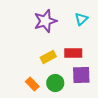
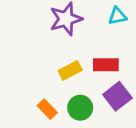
cyan triangle: (81, 19) -> (117, 16), turned 32
purple square: (81, 75) -> (117, 96), turned -36

